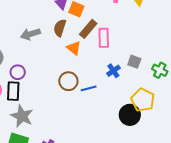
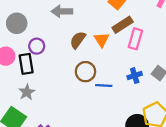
brown semicircle: (60, 28) -> (78, 40), moved
black rectangle: (13, 91) -> (26, 64), turned -30
gray star: (22, 116) -> (27, 92), size x0.7

